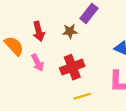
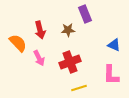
purple rectangle: (89, 13) -> (85, 14), turned -60

